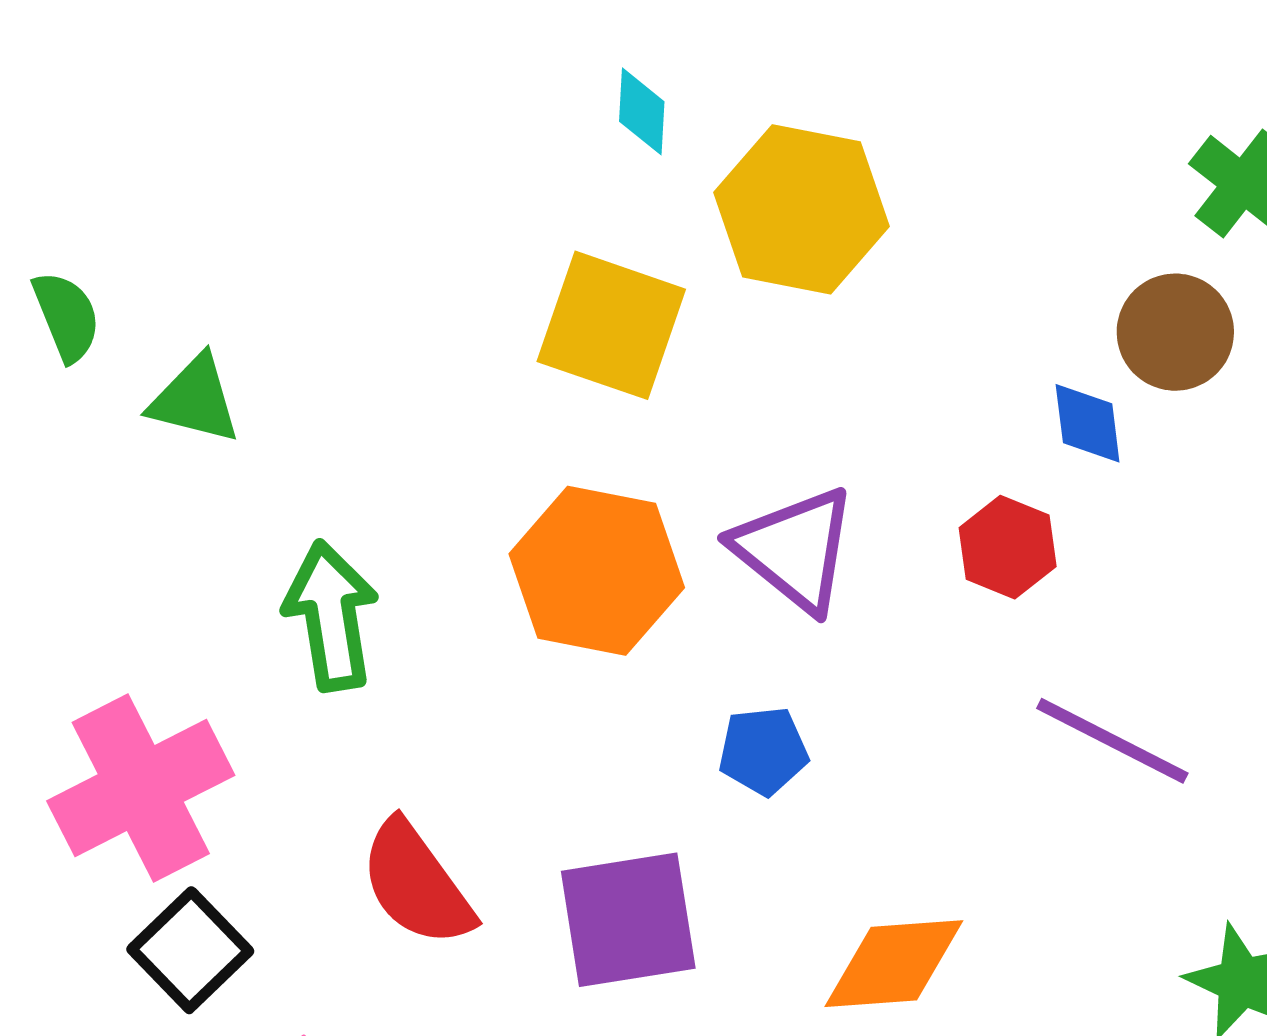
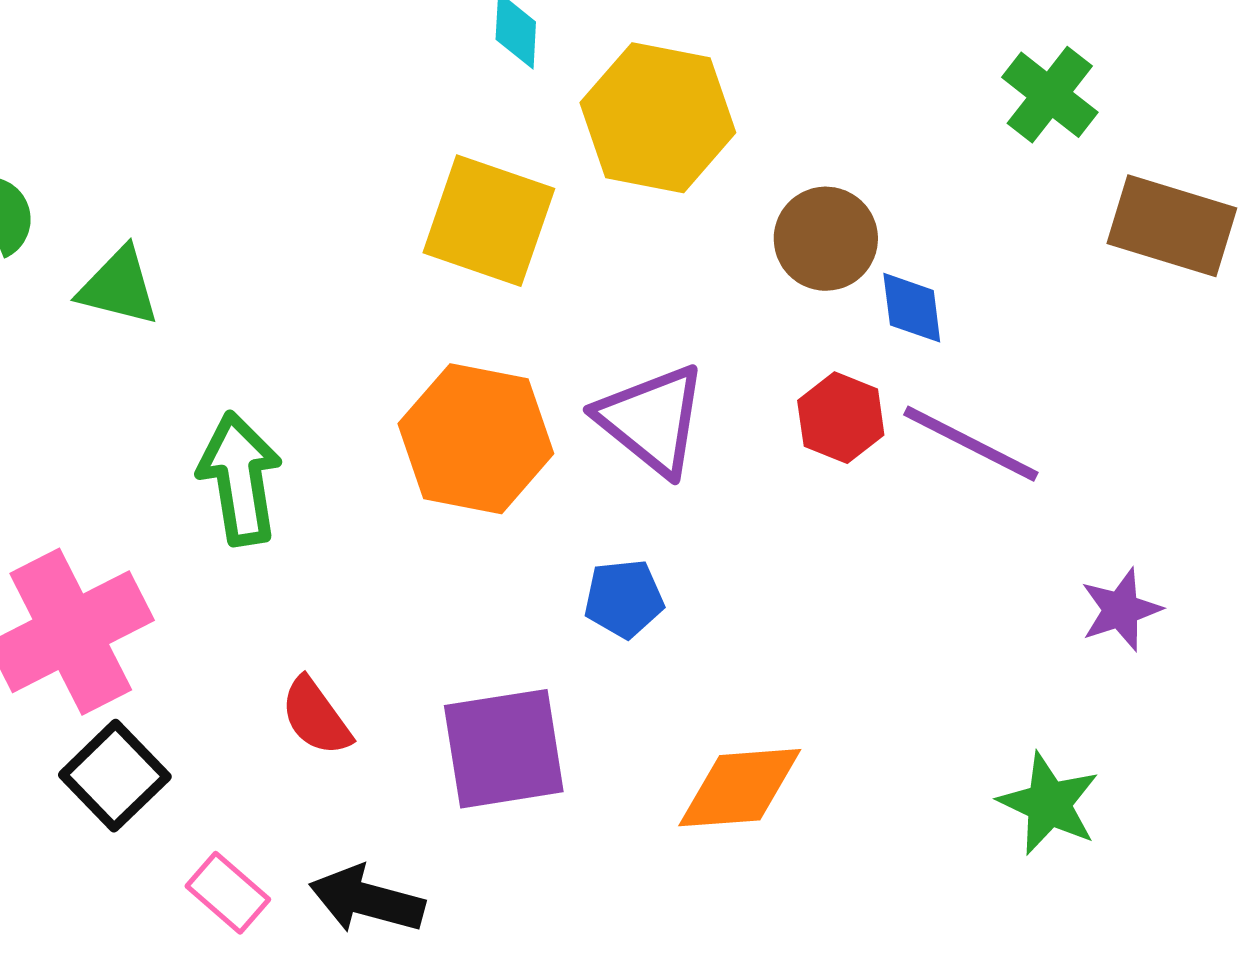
brown circle: (1175, 332) -> (826, 239), moved
purple line: (1112, 741) -> (971, 444), moved
red semicircle: (417, 884) -> (316, 717), size x0.7

